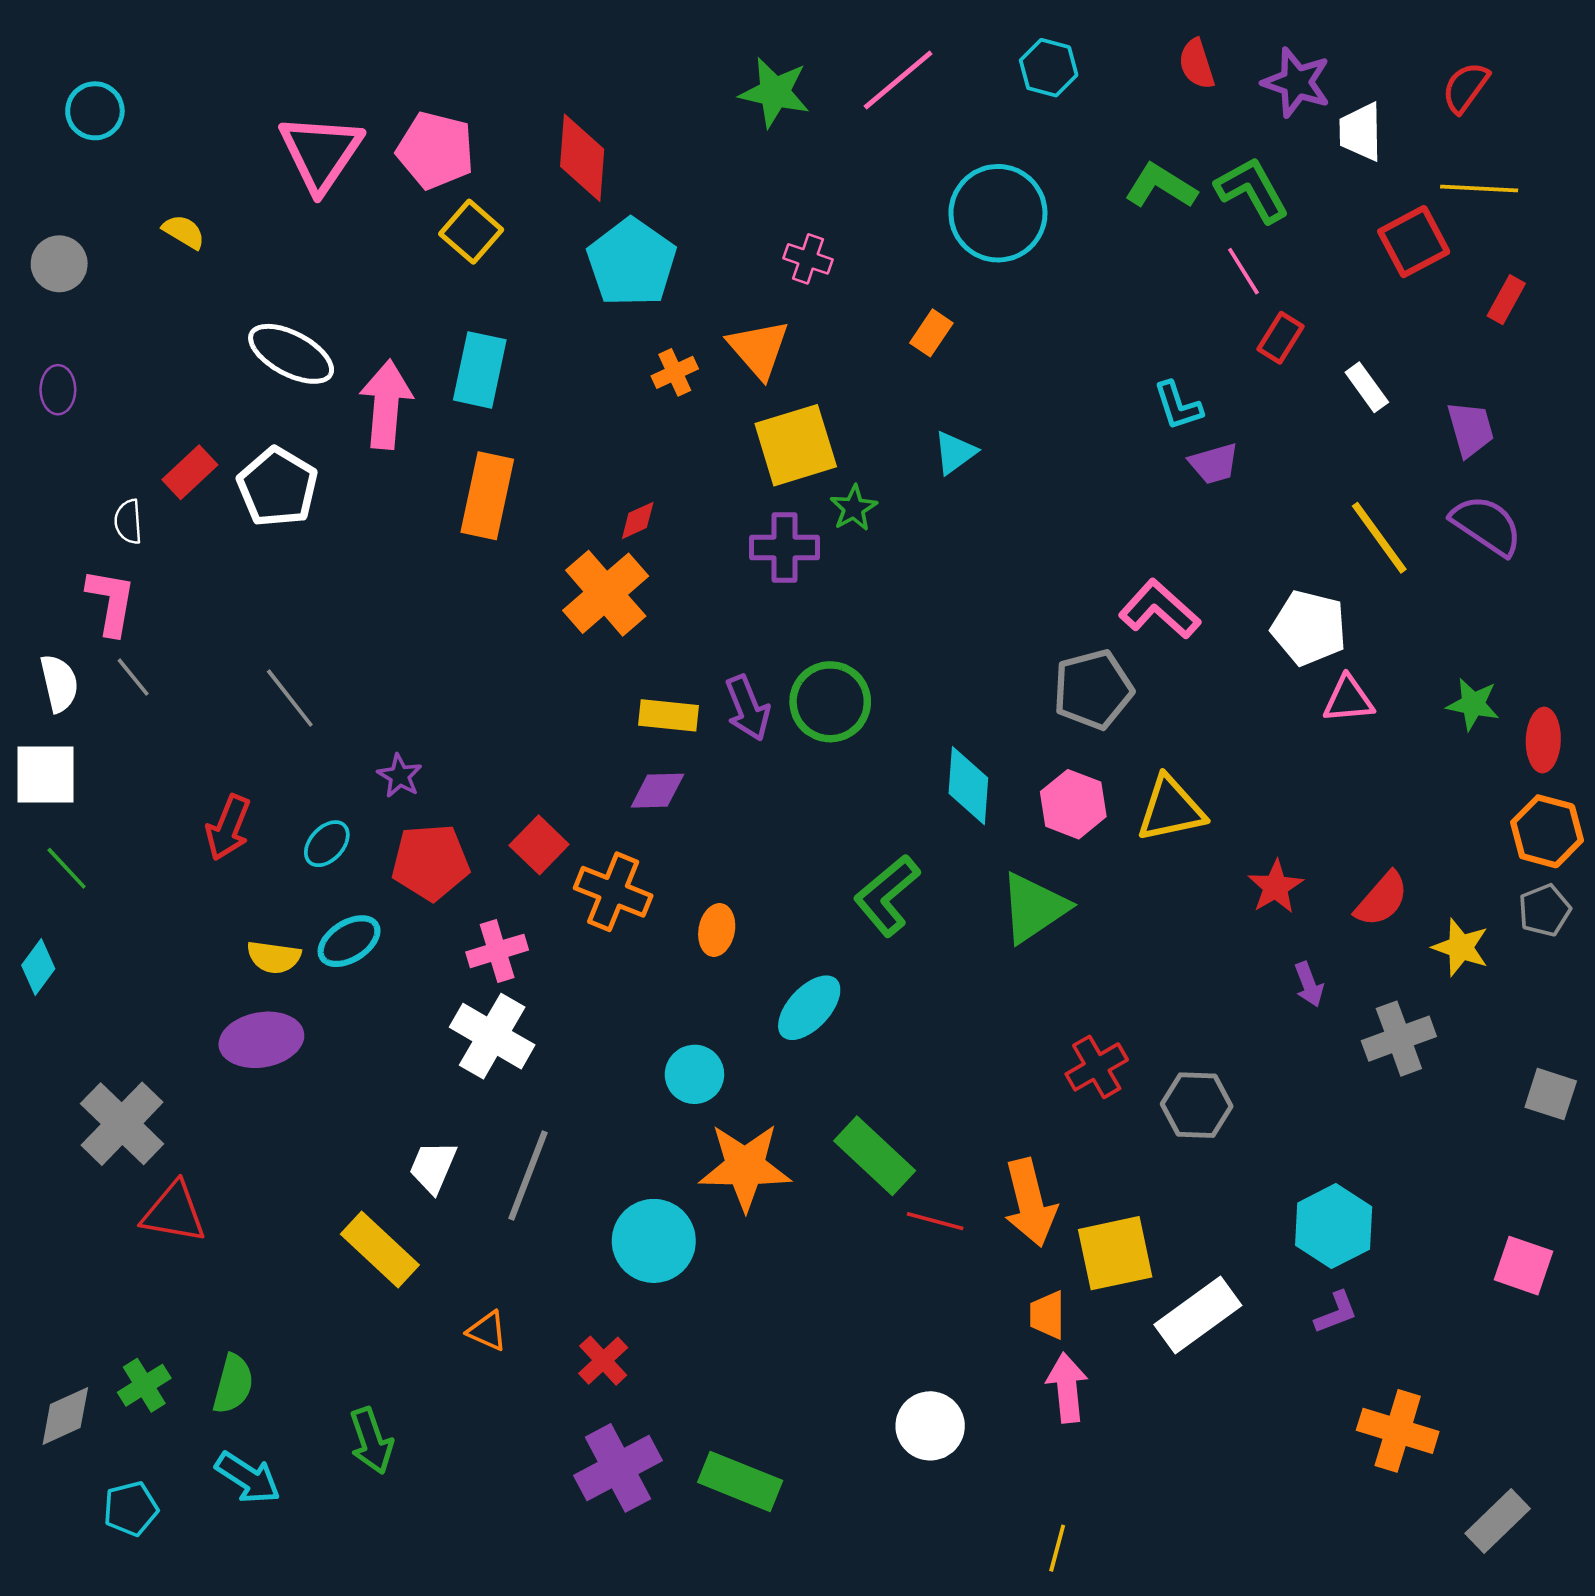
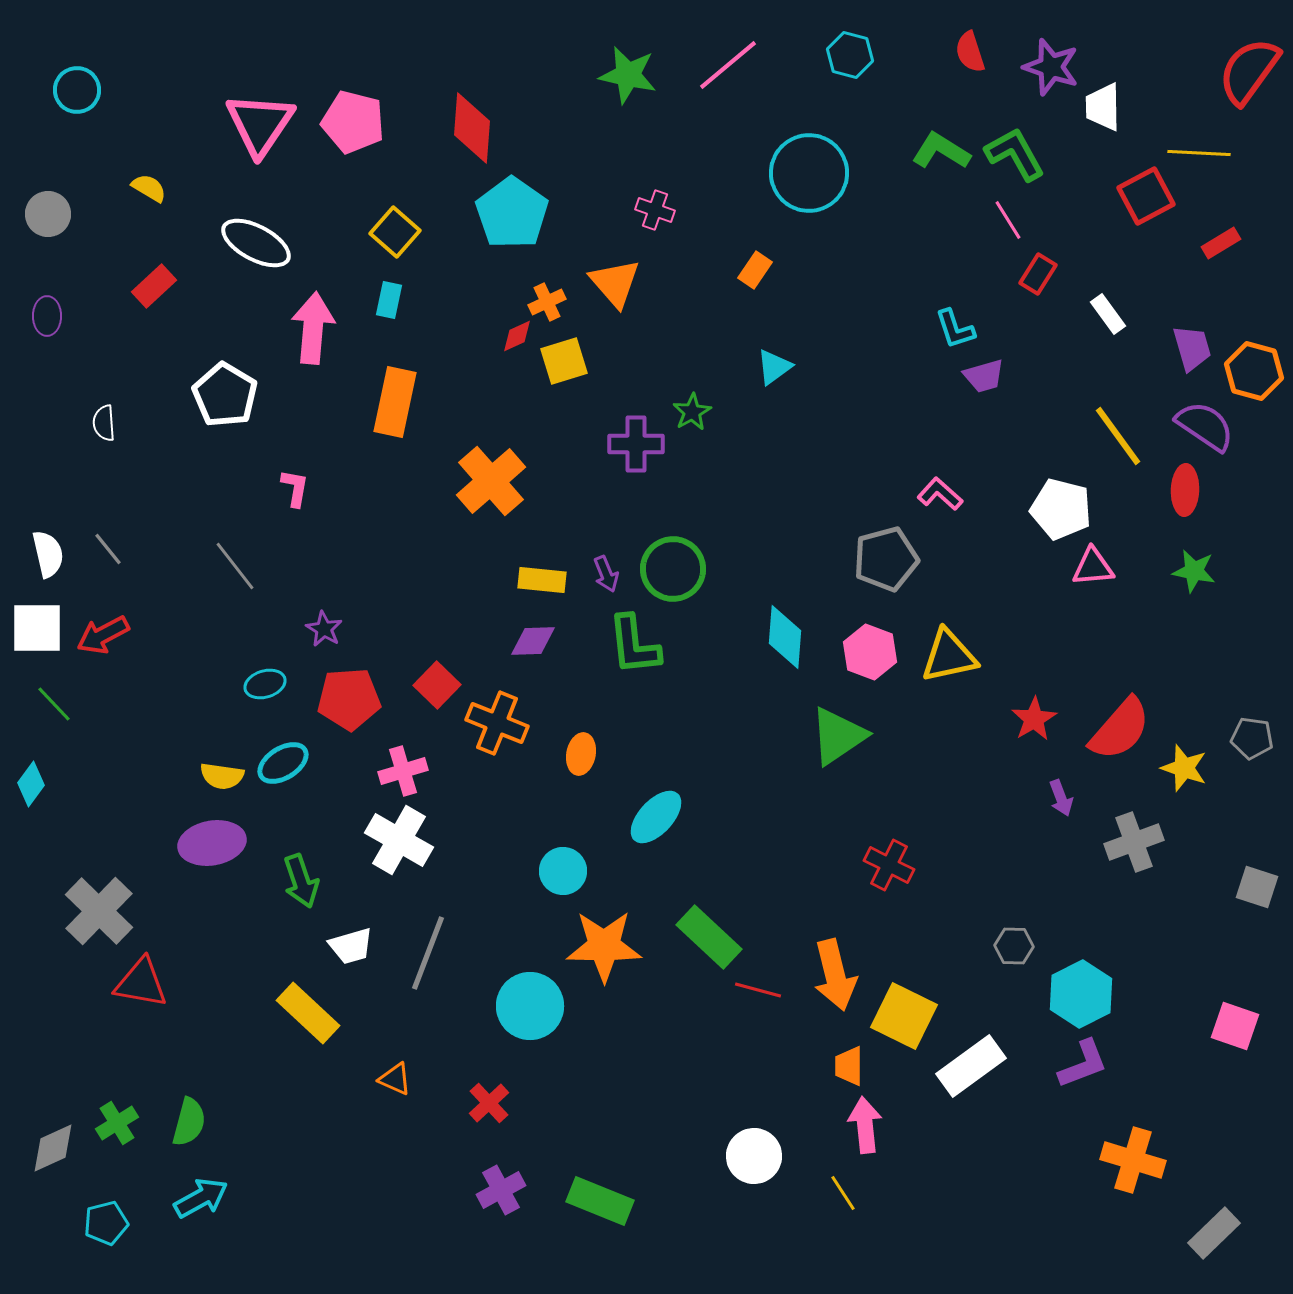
red semicircle: (1466, 87) -> (1249, 71), moved, size x1.6
yellow square: (471, 232) -> (395, 232), moved
red rectangle: (1506, 300) -> (1221, 243), turned 30
white ellipse: (291, 354) -> (256, 243), moved
cyan rectangle: (480, 370) -> (389, 300), size x0.6
yellow square: (796, 445) -> (564, 361), moved, size x0.7
red rectangle: (190, 472) -> (154, 286), moved
red diamond: (638, 520) -> (517, 336), moved
pink L-shape: (111, 602) -> (295, 488), moved, size x0.7
pink L-shape: (1160, 609) -> (940, 494), size x0.7
purple arrow: (748, 708) -> (606, 574), size x0.7
red ellipse: (1543, 740) -> (1185, 490), moved
red arrow: (228, 828) -> (103, 635), moved, turned 40
orange hexagon: (1547, 831) -> (1254, 371), moved
cyan ellipse: (327, 844) -> (265, 684), turned 30
green L-shape: (887, 895) -> (634, 645), moved, turned -56
red semicircle: (1382, 899) -> (1120, 729), size x1.4
gray pentagon: (1545, 910) -> (1252, 738), turned 30
red cross: (1097, 1067) -> (889, 865), turned -33
gray hexagon: (1197, 1105) -> (1014, 946), moved, size x0.7
white trapezoid: (433, 1167) -> (351, 946), turned -129
yellow square: (1115, 1253) -> (904, 1016), turned 38
purple L-shape: (1336, 1312) -> (1083, 1064), size x1.4
green arrow: (371, 1441) -> (301, 881), moved
purple cross: (618, 1468) -> (501, 1190), size x0.7
cyan arrow: (248, 1478) -> (201, 1198), turned -62
yellow line: (1057, 1548) -> (843, 1193), moved, turned -48

